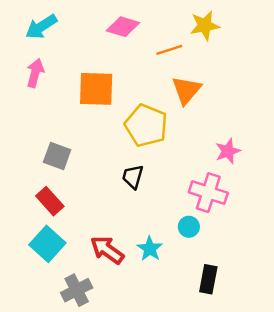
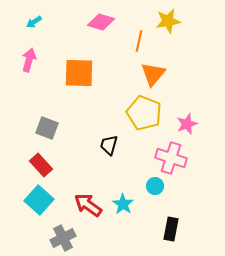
cyan arrow: (41, 27) -> (34, 22), size x0.6
orange line: (169, 50) -> (139, 41), turned -60
yellow pentagon: (146, 126) -> (144, 113), moved

